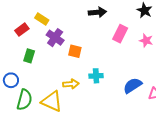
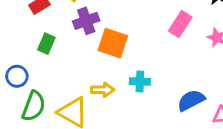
purple cross: (55, 38) -> (86, 21), turned 30
orange square: (75, 51) -> (113, 43), size x1.5

